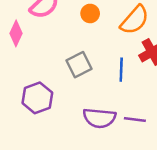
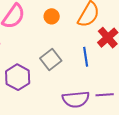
purple hexagon: (37, 98) -> (18, 77), moved

